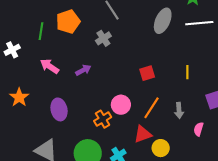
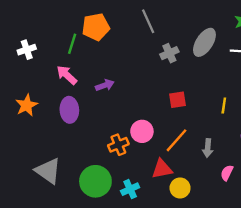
green line: (41, 31) -> (72, 44), moved
gray cross: (103, 38) -> (169, 53), moved
purple ellipse: (59, 109) -> (69, 110), moved

